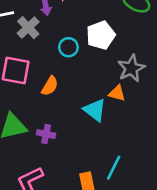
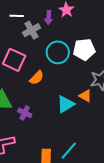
cyan circle: (68, 47) -> (58, 52), size x1.5
cyan triangle: (95, 110) -> (66, 104), turned 36

